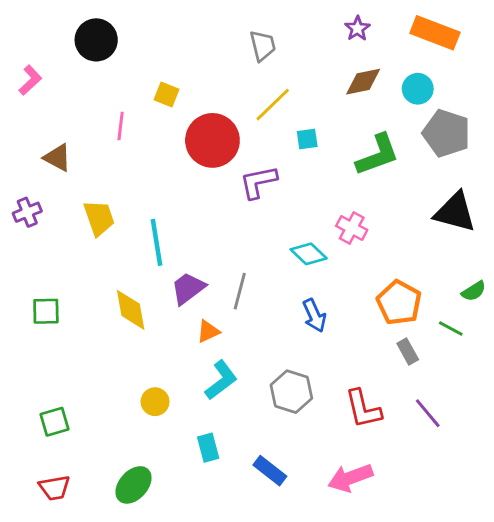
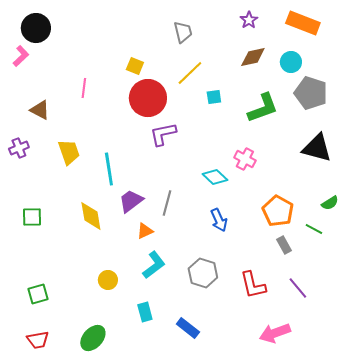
black circle: (96, 40) -> (36, 28), moved
yellow square: (167, 94) -> (135, 66), moved
purple L-shape: (258, 182) -> (163, 134), moved
pink arrow: (350, 478) -> (275, 333), moved

